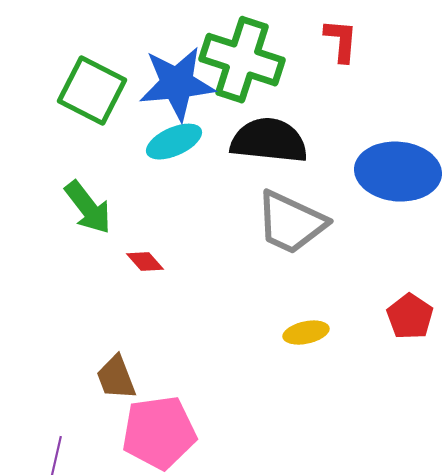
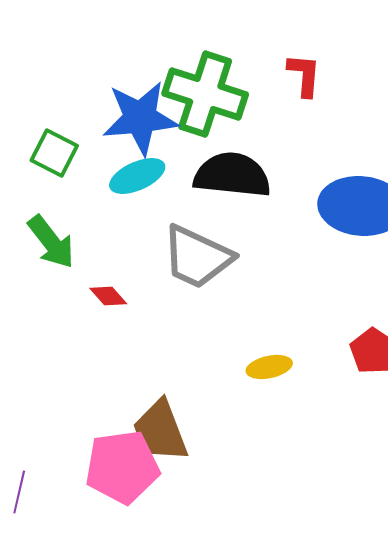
green square: (92, 91) -> (54, 153), moved, size x0.7
gray trapezoid: (291, 223) -> (197, 257), moved
brown trapezoid: (116, 378) -> (160, 431), moved, size x1.4

